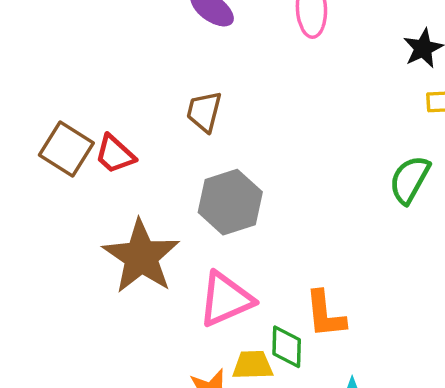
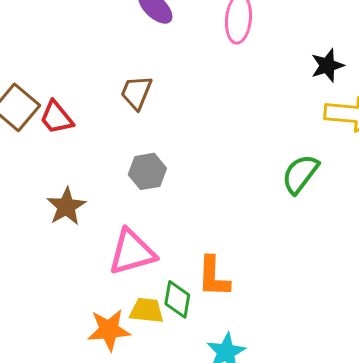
gray hexagon: (230, 202) -> (147, 171), size x0.7
brown star: (141, 257) -> (66, 206), size x0.6

